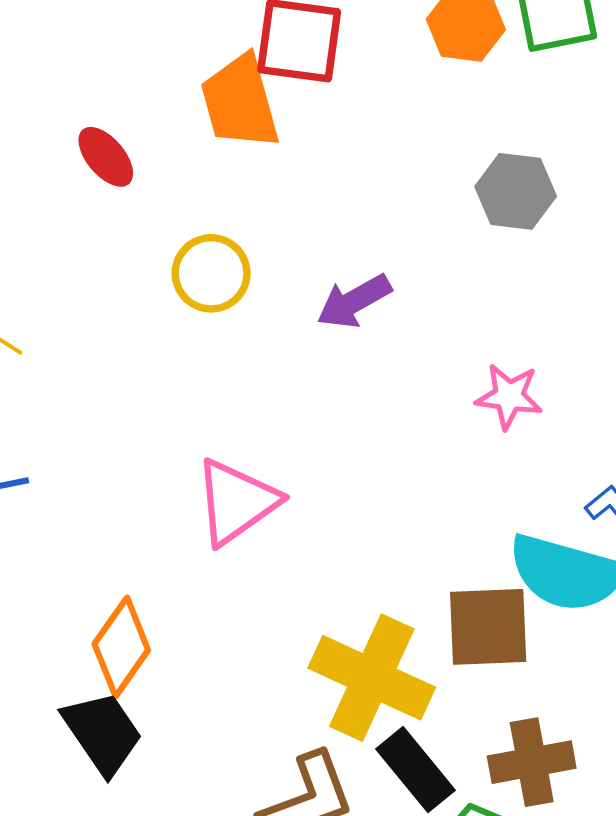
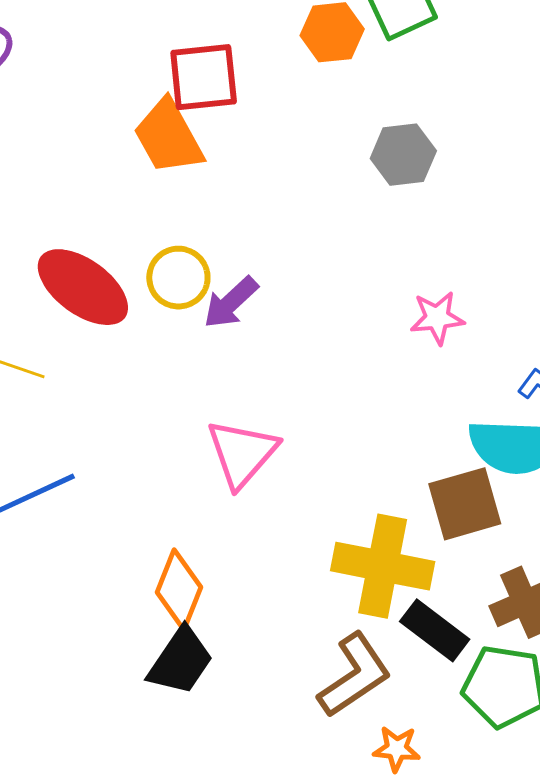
red ellipse: (106, 157) -> (83, 287), moved, size x1.8
purple arrow: (354, 301) -> (231, 302), moved
black trapezoid: (103, 733) -> (181, 661), turned 82

